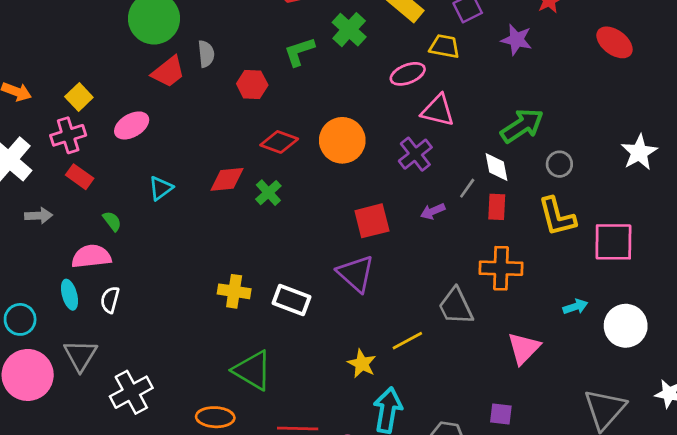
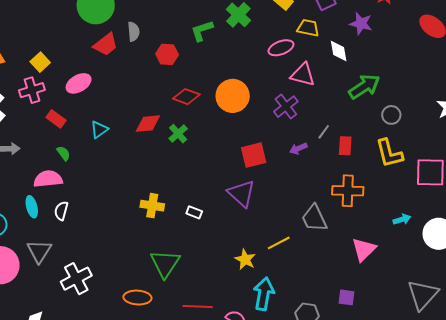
white diamond: (496, 167) -> (339, 51), moved
red rectangle: (80, 177) -> (56, 119), moved
white rectangle: (291, 300) -> (194, 212), size x0.6
green triangle: (253, 370) -> (165, 264), turned 32

